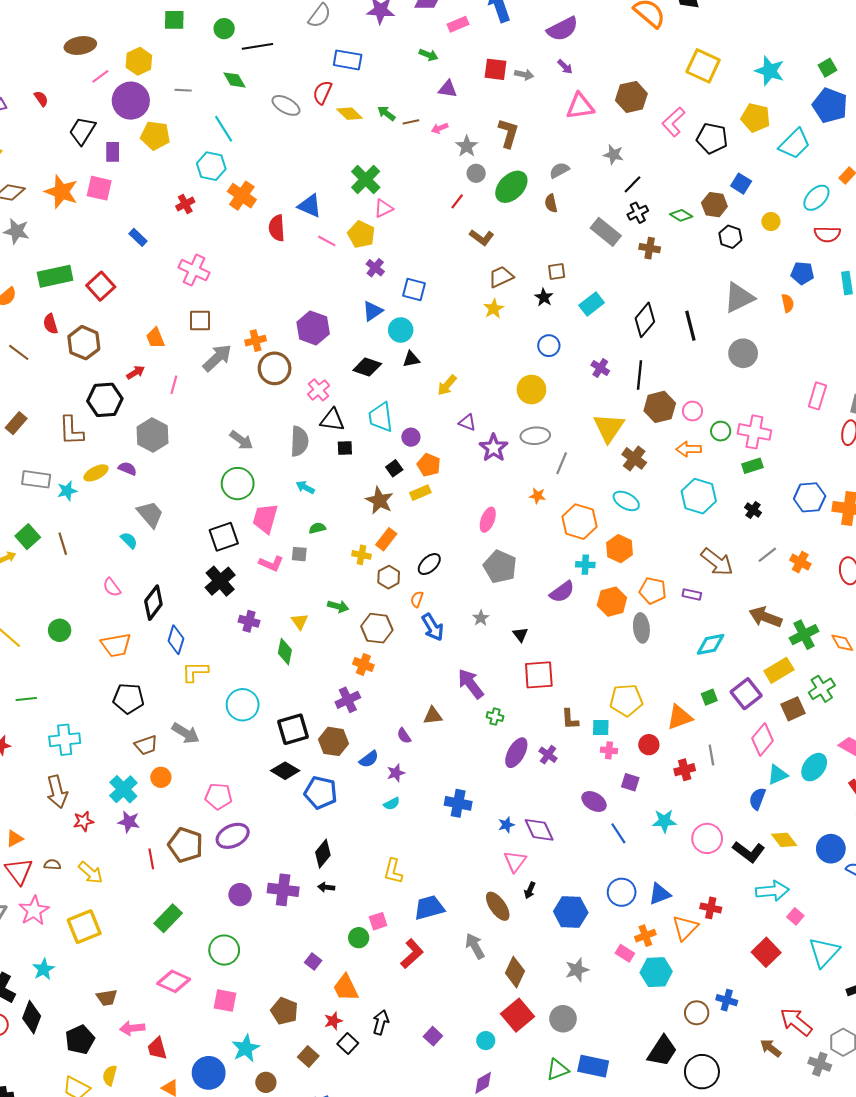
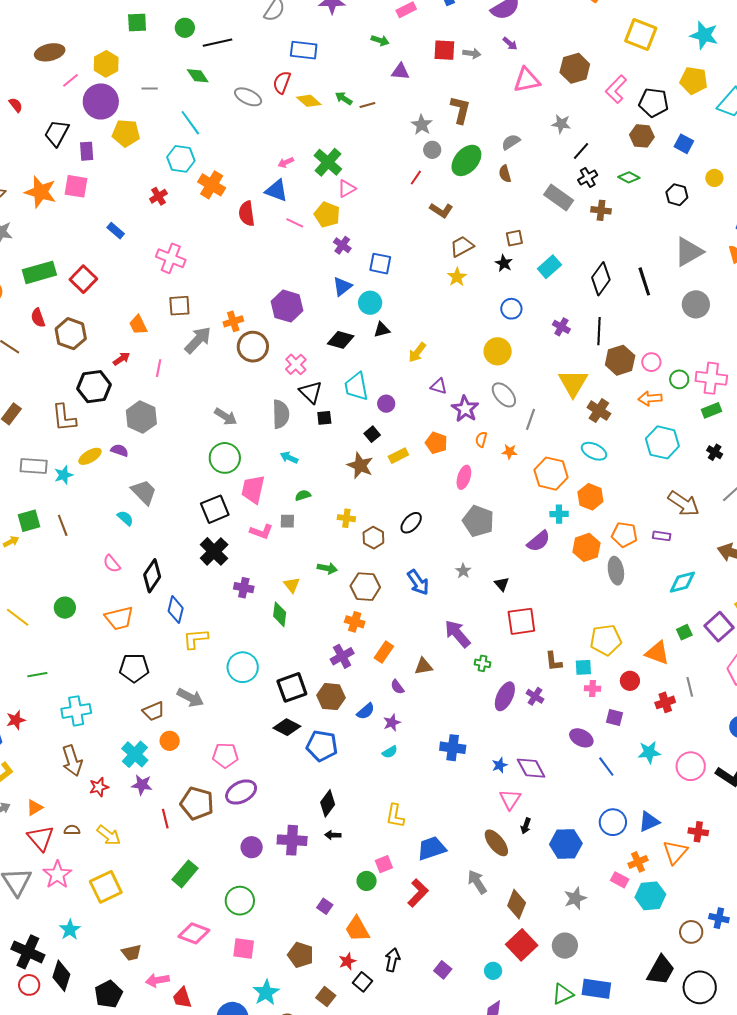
pink arrow: (440, 128) -> (286, 162), moved
brown hexagon: (714, 205) -> (642, 136), moved
black triangle: (332, 420) -> (311, 392), turned 40
gray ellipse: (535, 436) -> (504, 395), turned 56
orange pentagon: (429, 465) -> (436, 443), moved
green square: (28, 537) -> (29, 521), turned 30
orange rectangle: (386, 539) -> (384, 652), moved
orange semicircle: (417, 599) -> (481, 439), moved
orange triangle: (679, 717) -> (657, 653), turned 44

